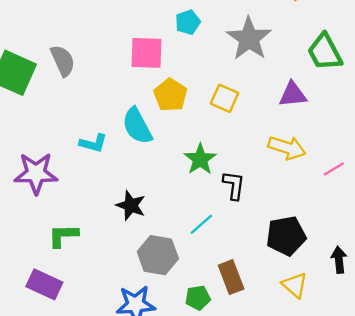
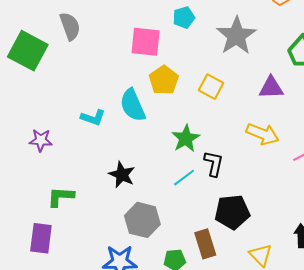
gray semicircle: (63, 61) -> (70, 26), moved
purple star: (36, 173) -> (41, 140), size x0.6
cyan line: (201, 224) -> (184, 178), moved
black pentagon: (286, 236) -> (232, 212), moved
purple rectangle: (44, 284) -> (41, 238), turned 68

